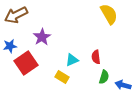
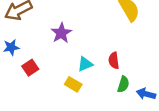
purple star: (42, 37) -> (61, 33), moved
red square: (26, 63) -> (30, 68), size x0.6

